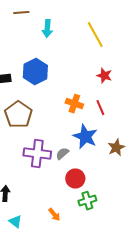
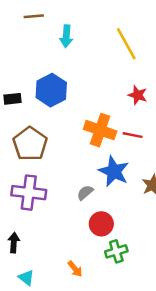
orange cross: (74, 104) -> (100, 130), size x1.4
red line: (100, 108) -> (133, 135), turned -56
purple cross: (37, 154) -> (29, 193), moved

